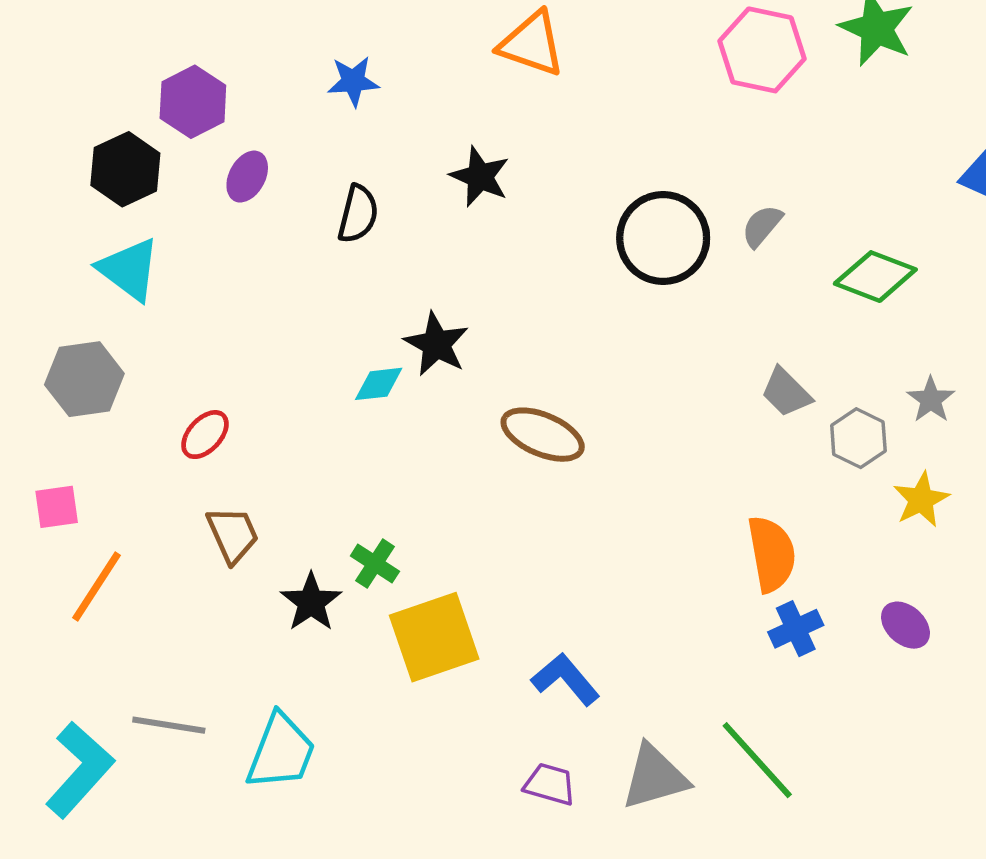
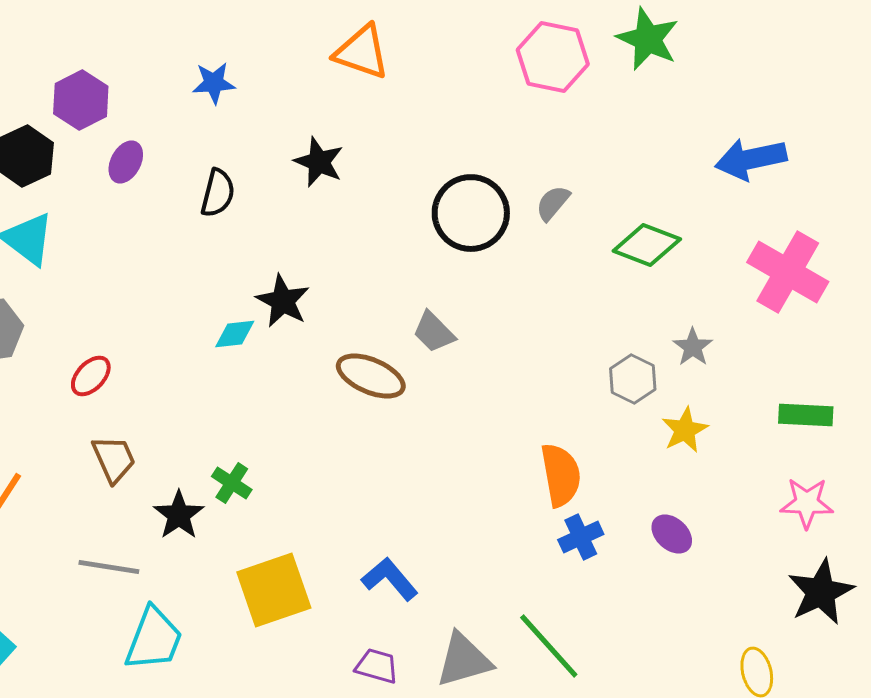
gray trapezoid: (786, 392) -> (434, 332), moved
yellow square: (434, 637) -> (274, 590), moved
gray line: (169, 725) -> (109, 567), moved

